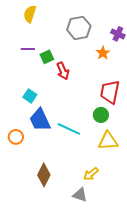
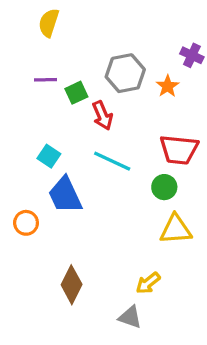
gray hexagon: (79, 28) -> (125, 73), moved
red trapezoid: (110, 92) -> (179, 150), turned -95
cyan line: (69, 129) -> (112, 161), moved

